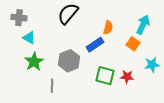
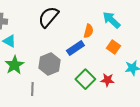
cyan arrow: (143, 25) -> (111, 20), moved, turned -72
green square: (105, 76) -> (85, 79), turned 30

